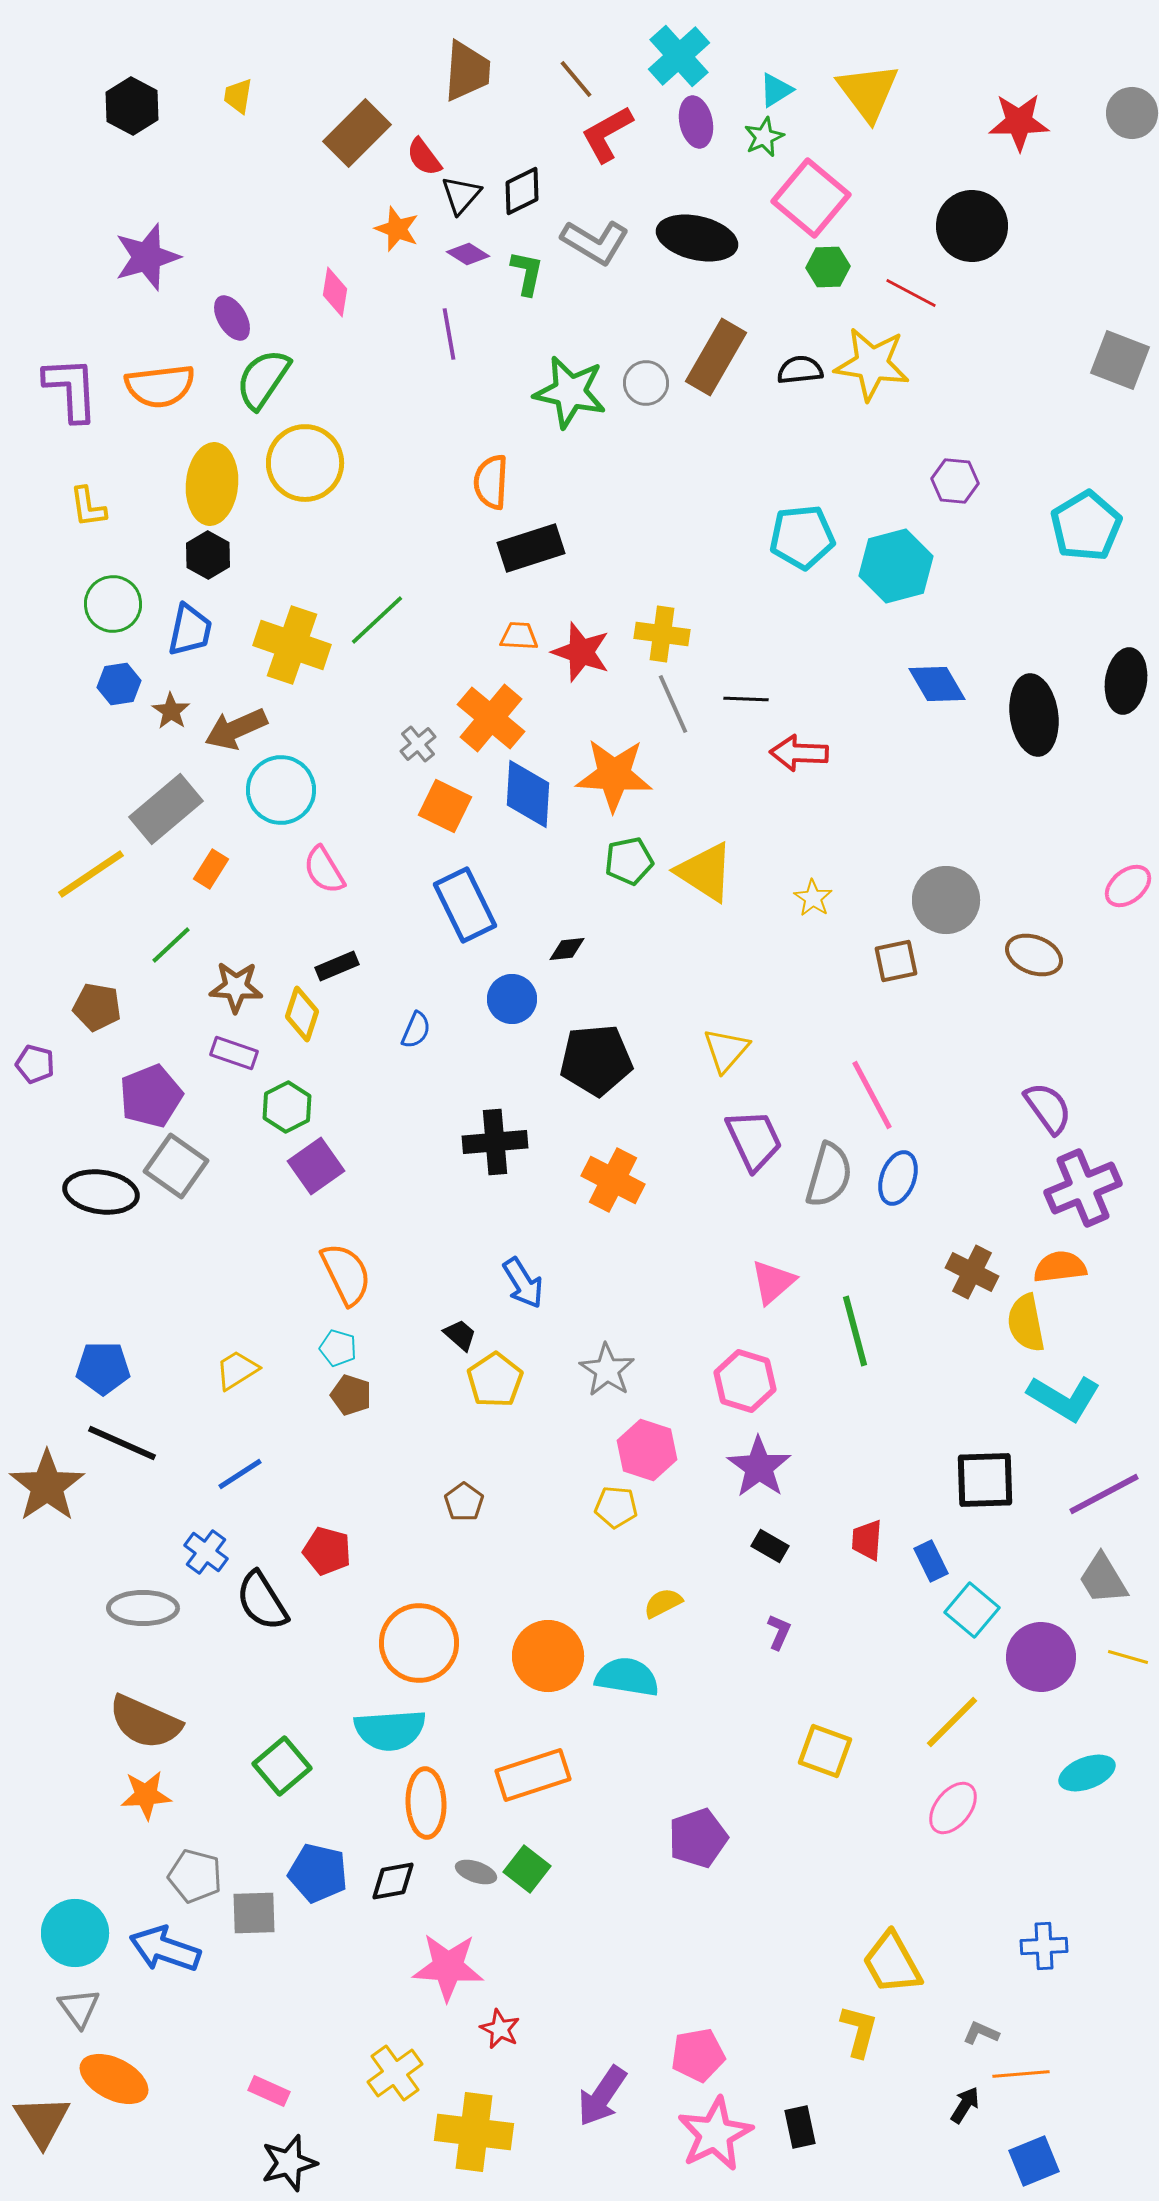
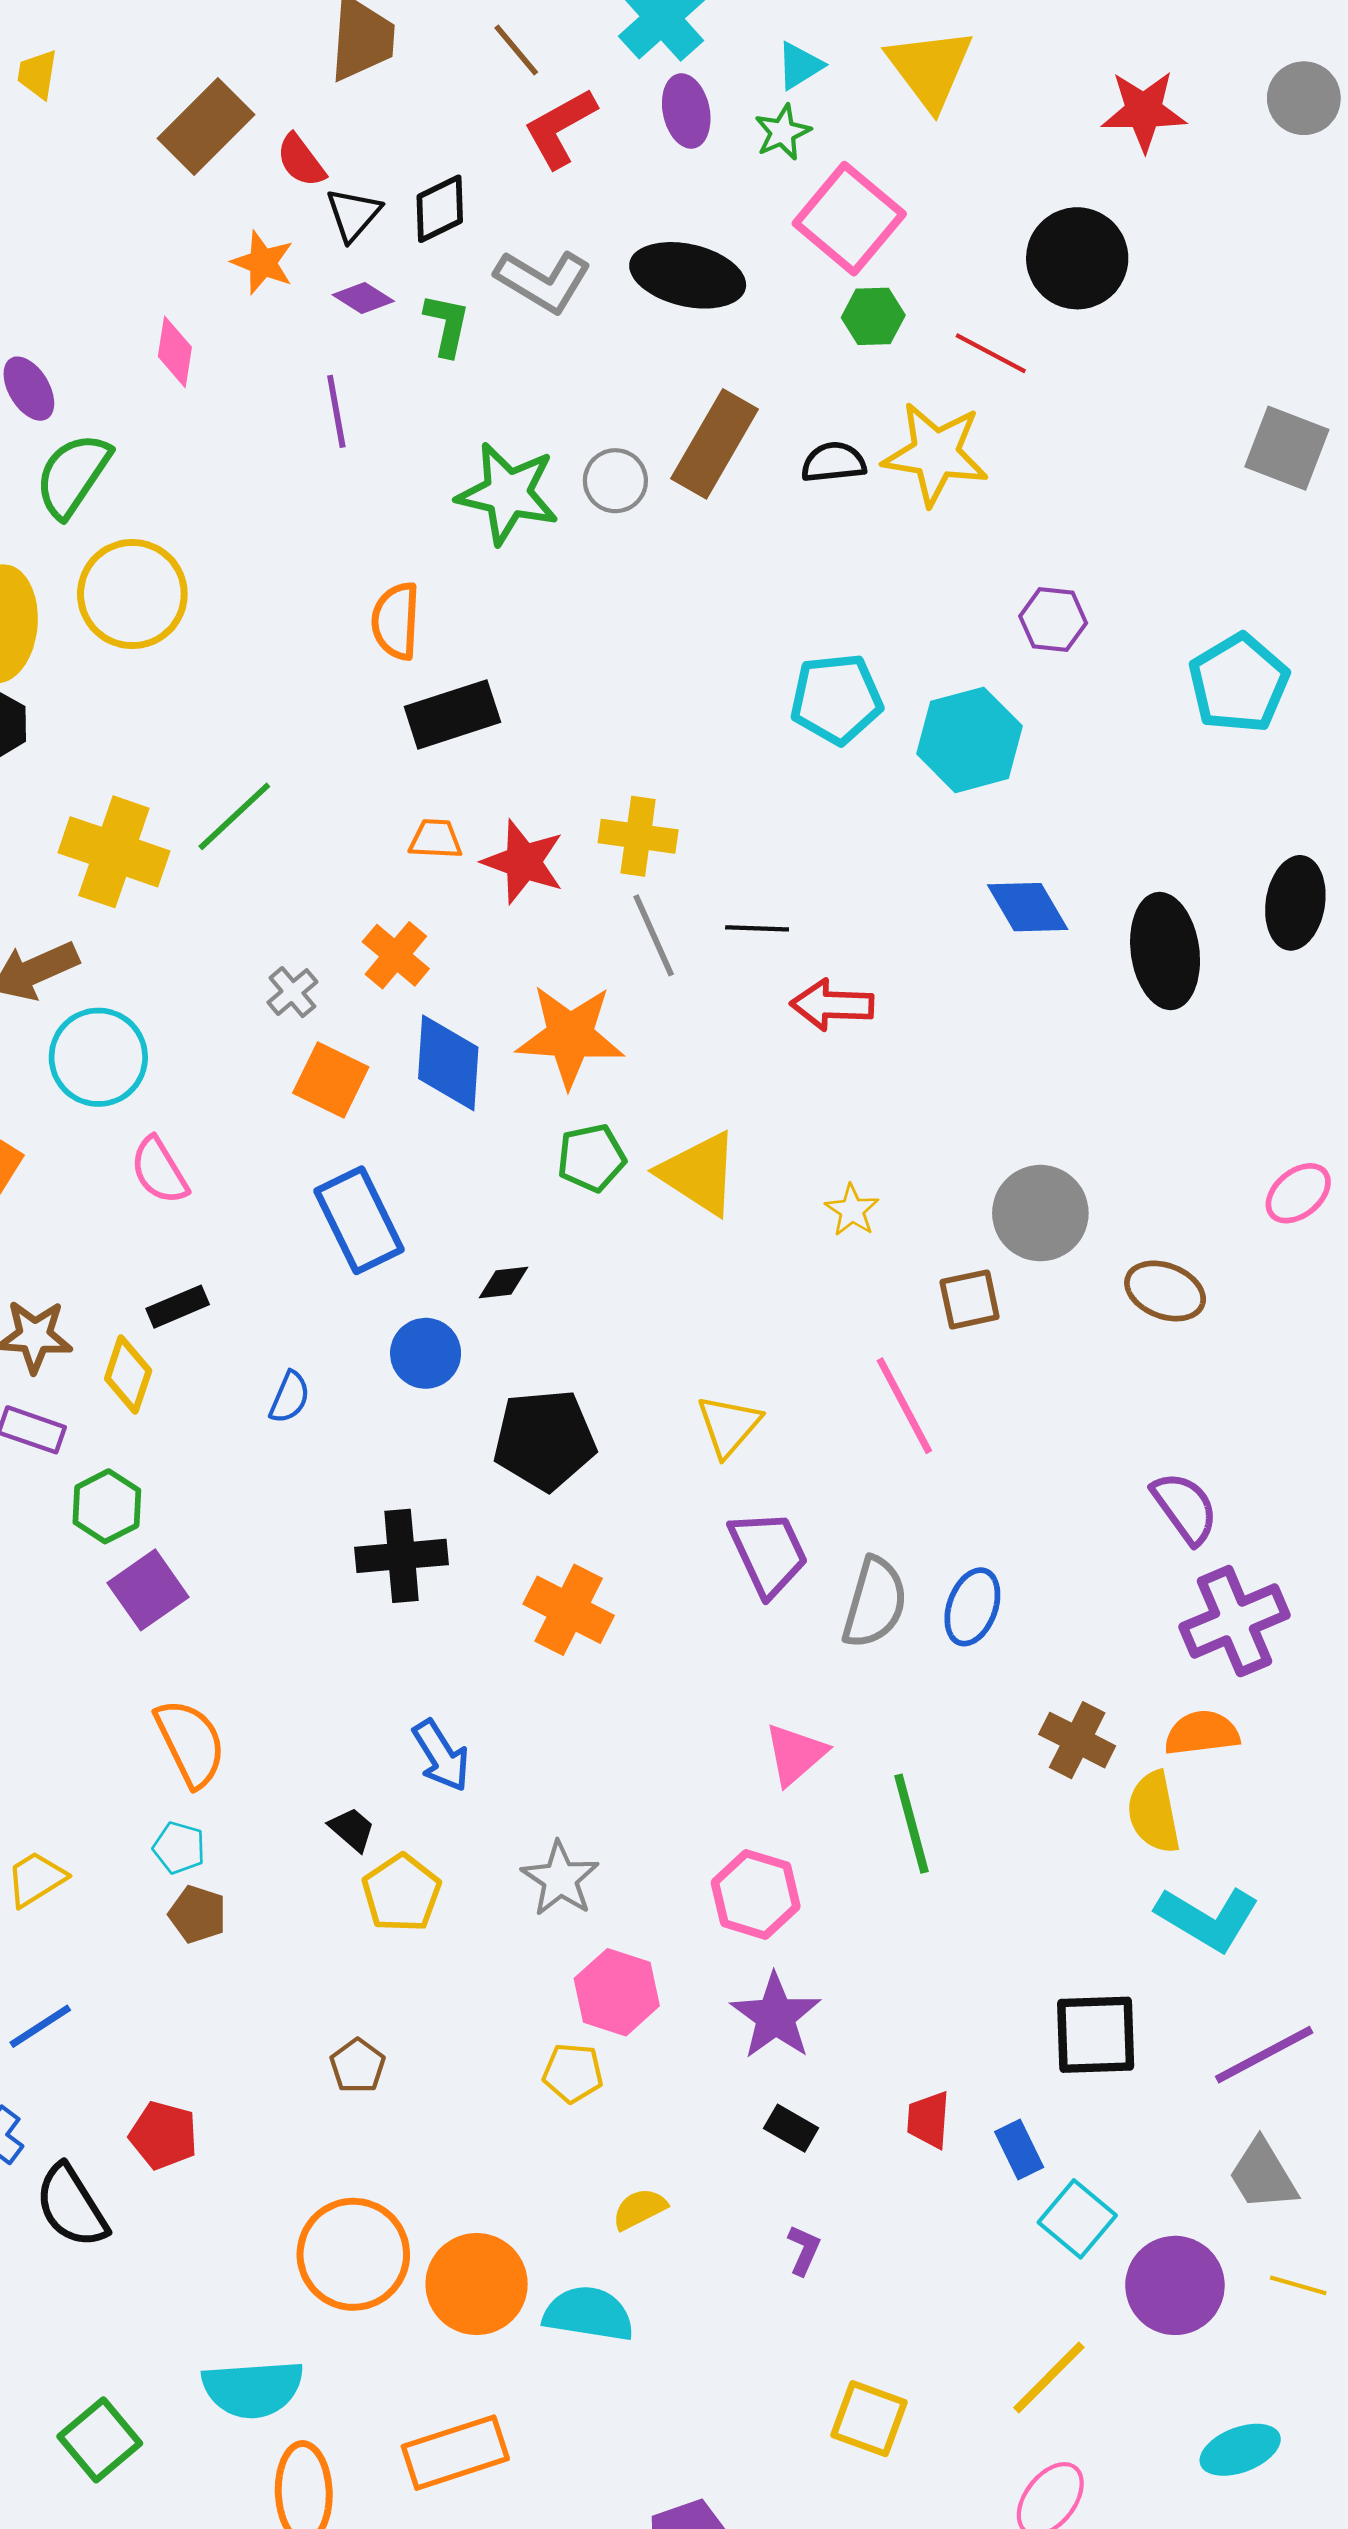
orange cross: (491, 718) -> (396, 955), size x0.7
pink line: (872, 1095) -> (904, 1406), moved
orange circle: (419, 1643) -> (353, 2254), moved

